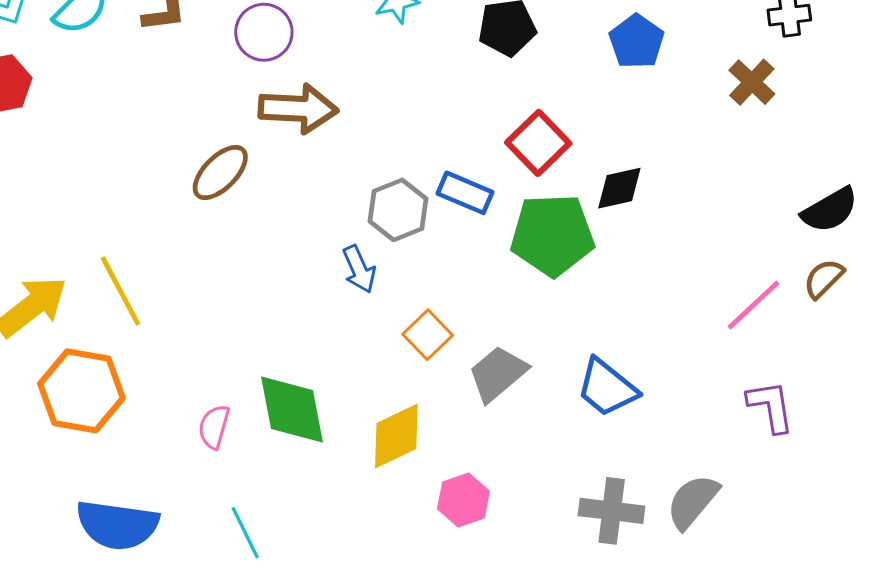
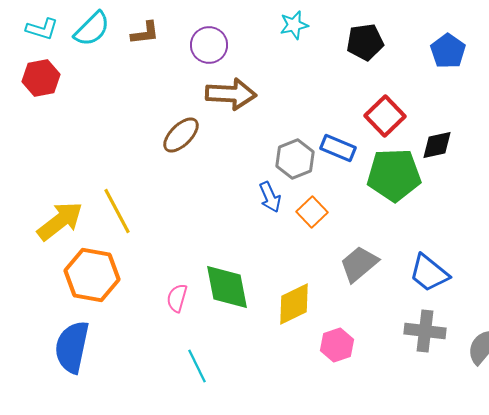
orange square: (428, 335) -> (312, 212), moved
gray cross: (612, 511) -> (425, 331), moved
blue semicircle: (117, 525) -> (72, 347), moved, turned 94

